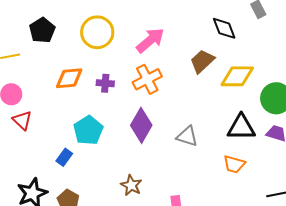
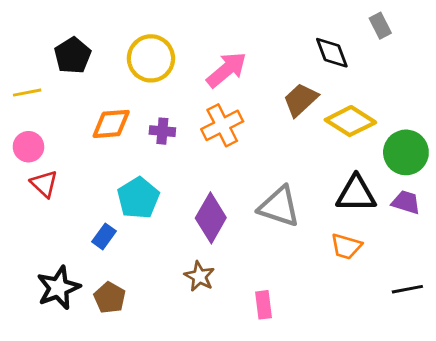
yellow diamond: (237, 76) -> (350, 121), turned 32
purple diamond: (141, 125) -> (211, 218), moved
gray triangle: (187, 136) -> (279, 207), size x1.4

